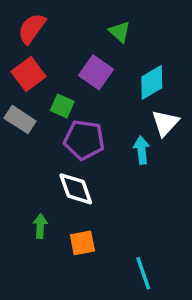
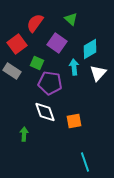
red semicircle: (32, 28) -> (35, 23), moved
cyan arrow: (142, 150) -> (74, 67), moved
orange square: (82, 243) -> (74, 121), moved

